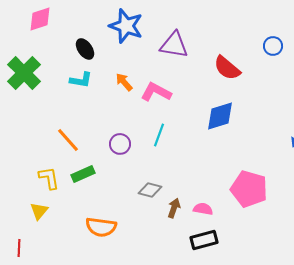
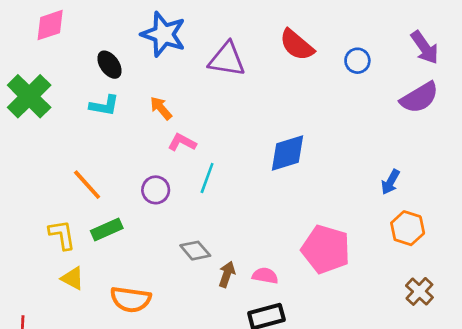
red semicircle: (227, 68) -> (297, 45), moved
pink L-shape: (156, 92) -> (182, 142), moved, size x0.7
gray diamond: (150, 190) -> (195, 251), turned 35
yellow triangle: (39, 211) -> (73, 278), moved, turned -42

